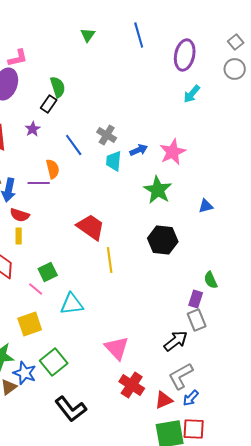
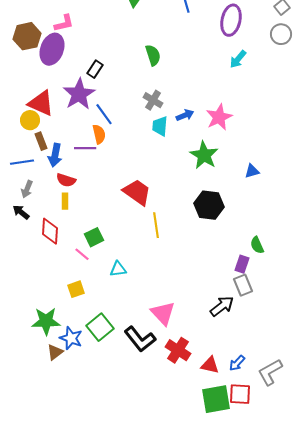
green semicircle: (58, 87) -> (153, 55), moved
purple star: (33, 129) -> (79, 94), size x2.0
blue line: (74, 145) -> (104, 114), moved
cyan triangle: (72, 304) -> (118, 269), size x0.7
yellow square: (30, 324) -> (76, 289), size x0.7
gray L-shape: (181, 376) -> (270, 372), moved
red triangle: (164, 400) -> (210, 365), turned 36
black L-shape: (71, 409) -> (140, 339), moved

